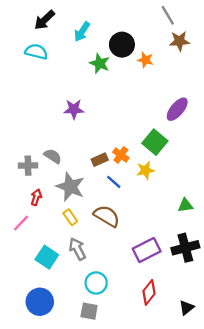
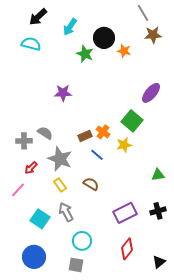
red arrow: (36, 197) -> (31, 168), turned -152
brown semicircle: (107, 216) -> (91, 184), size x0.7
black cross: (185, 248) -> (158, 211), size x0.7

